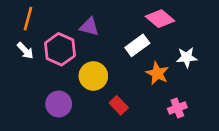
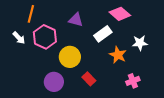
orange line: (28, 19) -> (31, 14), moved
purple triangle: (89, 27) -> (76, 20), moved
purple circle: (59, 104) -> (54, 82), moved

